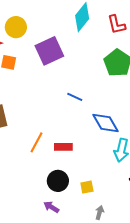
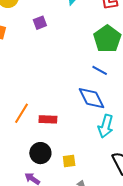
purple square: (49, 51) -> (40, 23), size x0.5
blue line: (75, 97) -> (100, 70), moved

